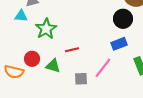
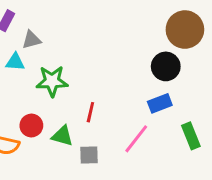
green star: (46, 29) -> (52, 81), turned 30
red line: (72, 50) -> (90, 112), turned -64
gray square: (81, 79) -> (89, 155), moved

